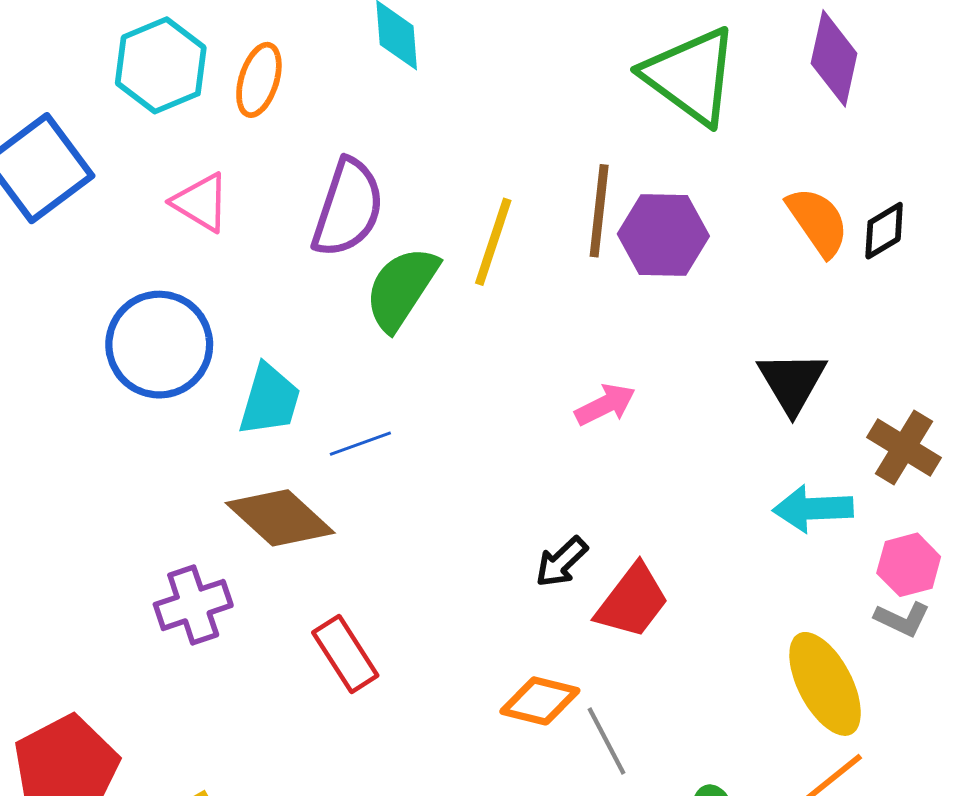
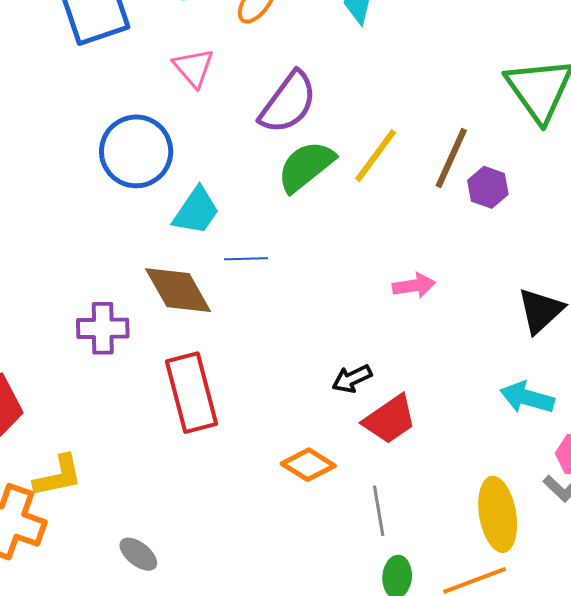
purple hexagon: (663, 235) -> (488, 187), size x0.7
red rectangle: (345, 654) -> (191, 393), size x1.5
gray line: (607, 741) -> (379, 511), moved

